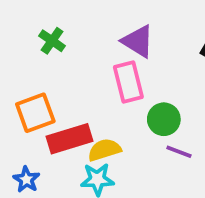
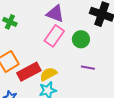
pink rectangle: (128, 82) -> (54, 36), turned 60
green circle: (164, 119) -> (81, 39), moved

